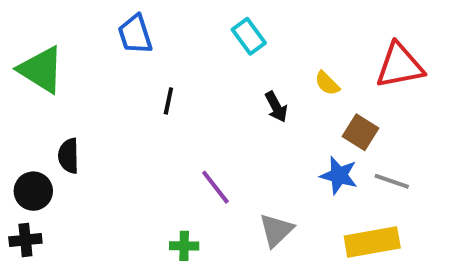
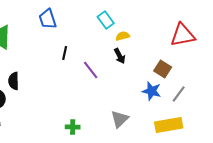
yellow semicircle: (327, 83) -> (123, 36), moved, turned 120
gray line: (392, 181) -> (179, 94), turned -72
purple line: (215, 187) -> (91, 70), moved

